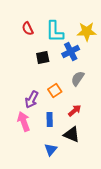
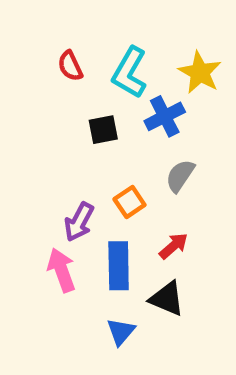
cyan L-shape: (55, 32) -> (130, 72), turned 30
yellow star: (87, 32) -> (200, 72), turned 30
blue rectangle: (50, 120) -> (119, 266), size x1.5

